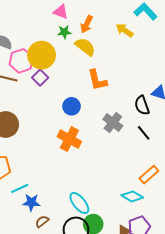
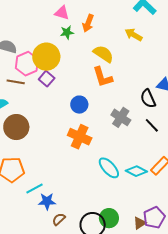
yellow arrow: (125, 30) -> (134, 35), moved
yellow semicircle: (85, 47) -> (103, 54), moved
cyan diamond: (132, 196) -> (136, 171), moved
cyan ellipse: (79, 203) -> (109, 168), moved

